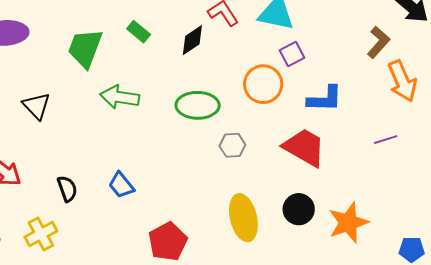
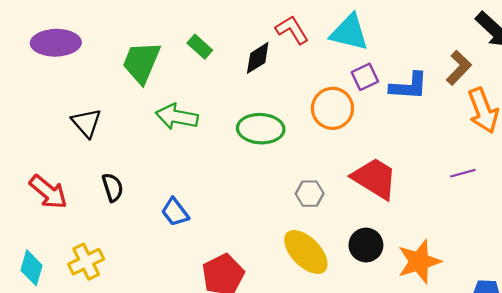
blue L-shape: (325, 99) -> (409, 86), moved
gray hexagon: (232, 145) -> (310, 194), moved
black semicircle: (67, 189) -> (113, 187), moved
yellow ellipse: (243, 218) -> (306, 252), turned -33

